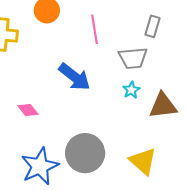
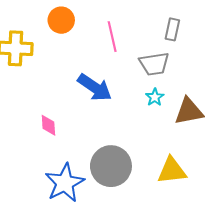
pink diamond: (28, 110) -> (48, 125), turned 40
yellow triangle: (143, 161) -> (172, 171), turned -44

